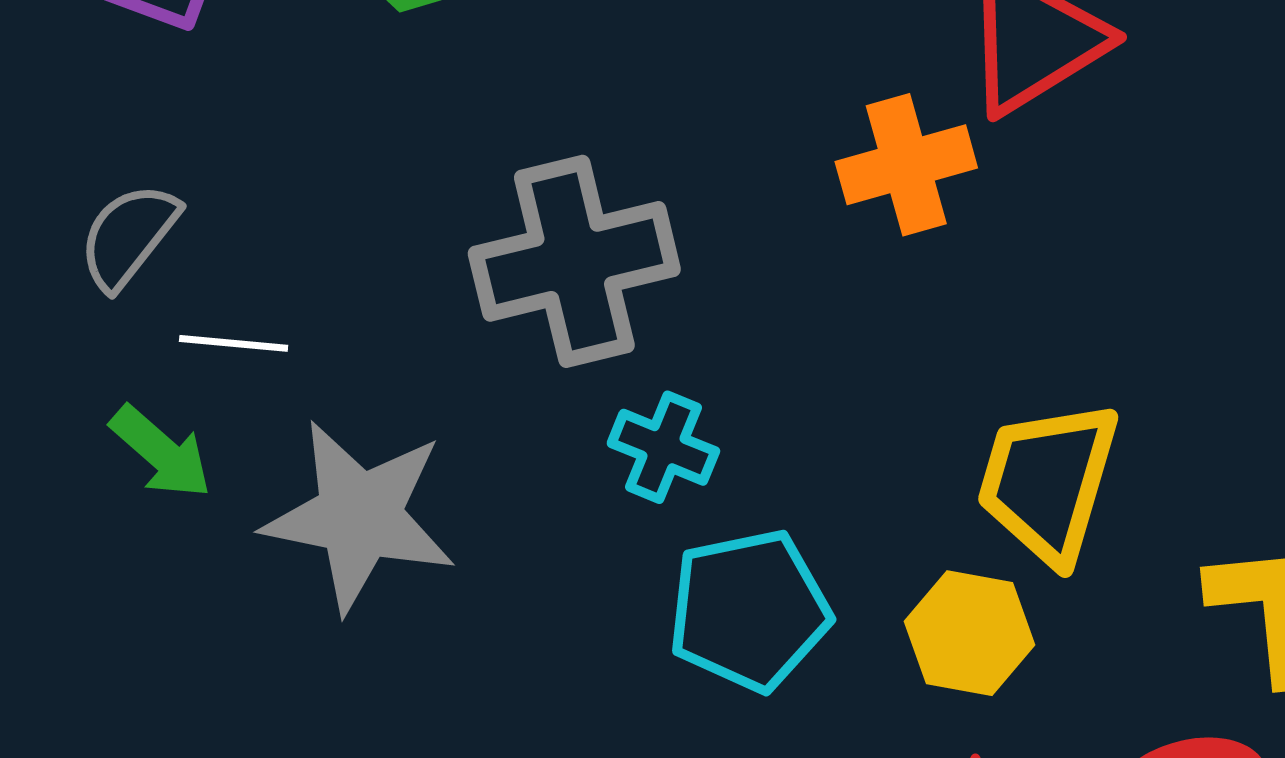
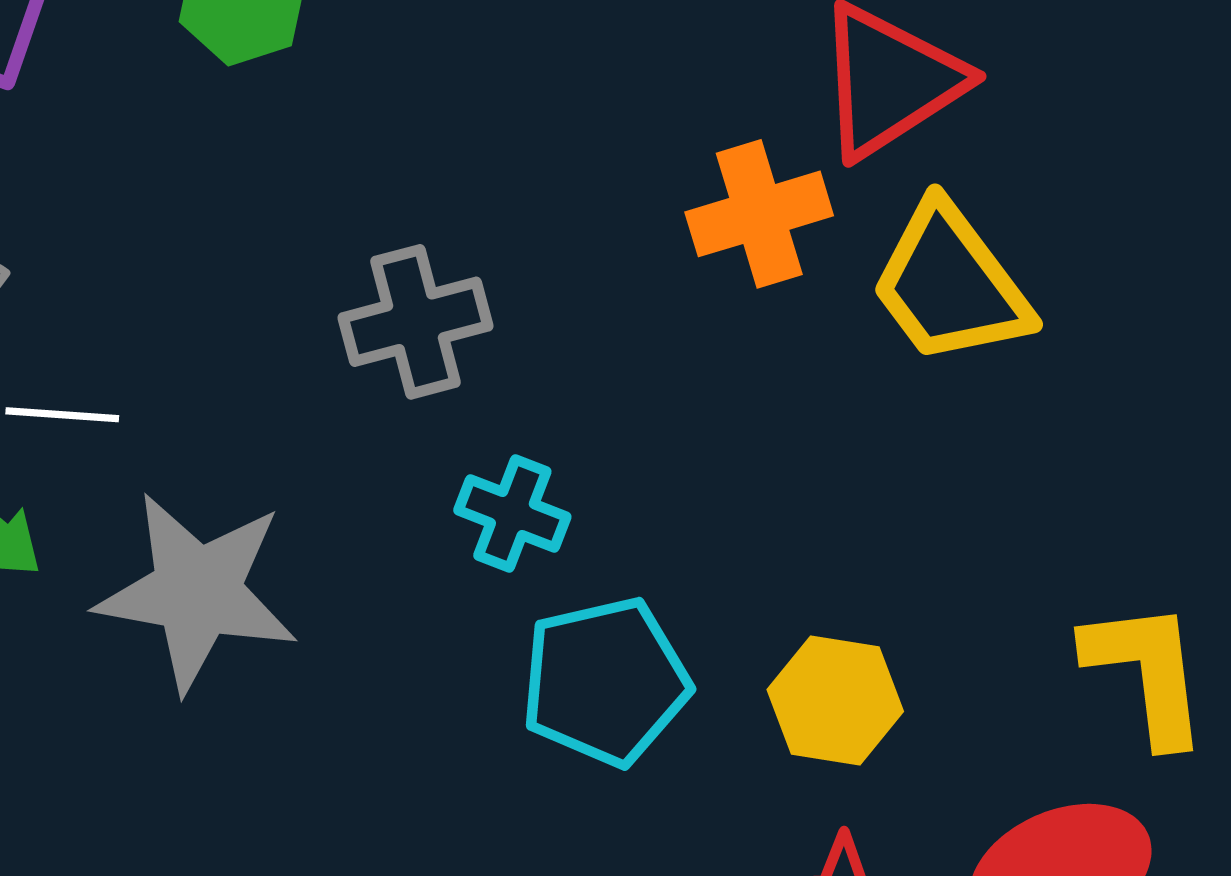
gray cross: (574, 261) -> (415, 322), size x0.7
yellow trapezoid: (1048, 482) -> (950, 284), moved, turned -52

